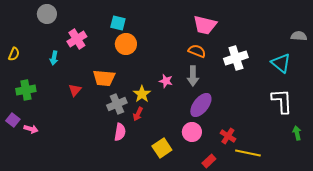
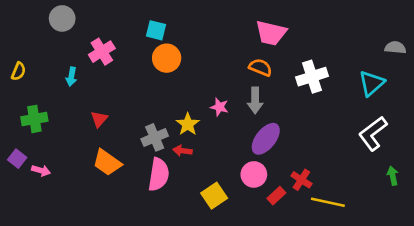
cyan triangle: (281, 63) -> (372, 83), turned 40
orange trapezoid: (104, 78) -> (107, 163), moved, turned 30
white L-shape: (282, 101) -> (373, 133), turned -124
red arrow: (138, 114) -> (182, 151), turned 72
pink semicircle: (120, 132) -> (159, 174), size x1.4
red rectangle: (209, 161) -> (276, 196), moved

